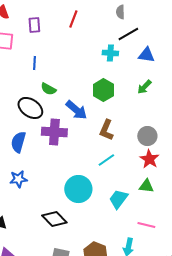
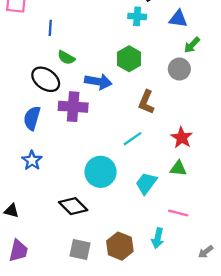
green arrow: (144, 87) -> (192, 45), moved
blue arrow: (76, 110) -> (98, 82), turned -30
brown L-shape: (106, 130) -> (146, 102), moved
gray circle: (147, 136) -> (179, 69), moved
blue star: (18, 179) -> (32, 160), turned -30

